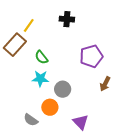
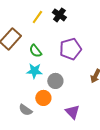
black cross: (67, 19) -> (59, 15), turned 32
yellow line: (29, 25) -> (37, 17), moved
purple pentagon: (91, 56) -> (70, 49), moved

